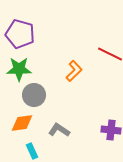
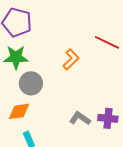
gray L-shape: (59, 130) -> (80, 118), moved

